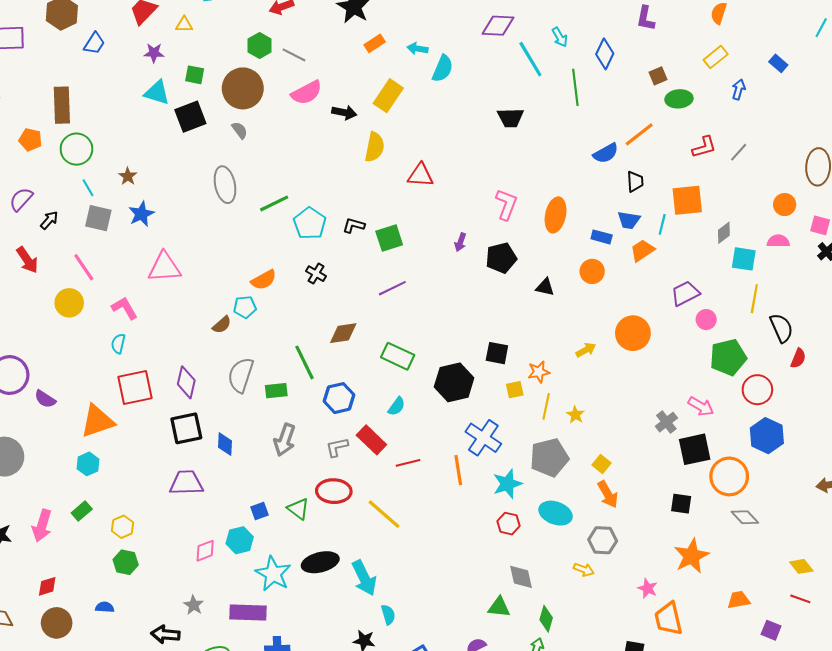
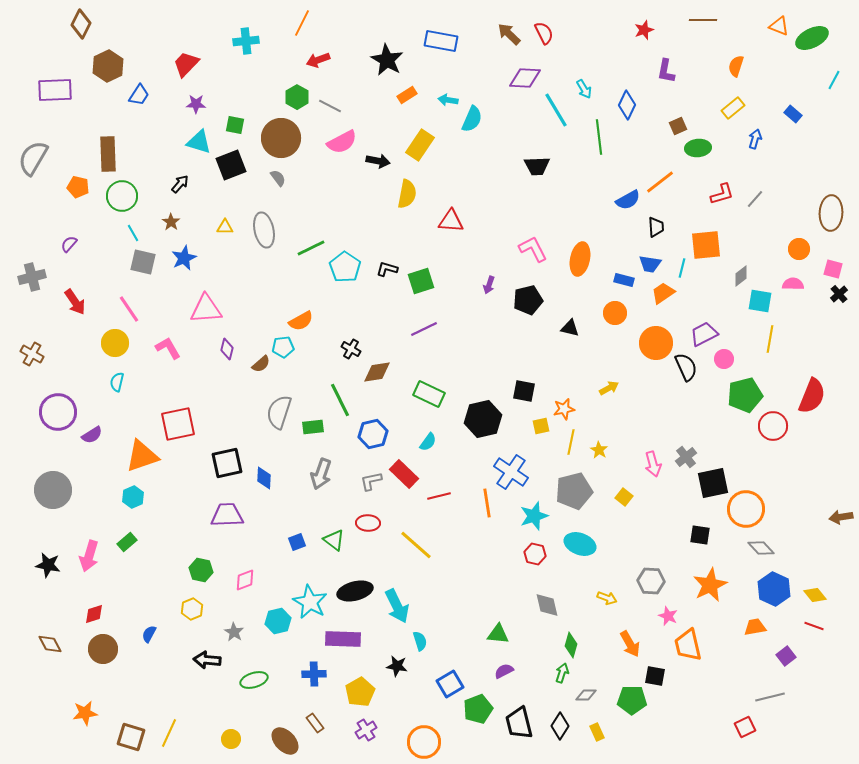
yellow triangle: (184, 25) -> (225, 227), moved
purple semicircle: (21, 199) -> (69, 244), size x0.7
pink L-shape: (506, 205) -> (533, 249), turned -48
black arrow: (49, 220) -> (180, 184), moved
black cross: (316, 274) -> (351, 349), moved
black semicircle: (781, 328) -> (686, 367), moved
orange circle: (633, 333) -> (656, 343), moved
cyan semicircle: (118, 344) -> (117, 382), moved
red semicircle: (798, 358) -> (812, 396), size x1.8
purple diamond: (186, 382) -> (227, 349), moved, size x0.7
purple semicircle: (45, 399) -> (92, 435), turned -65
pink arrow: (701, 406) -> (653, 464), moved, turned 45
blue hexagon: (767, 436) -> (774, 589), moved
red ellipse: (334, 491) -> (368, 523), size x0.7
orange arrow: (608, 494) -> (630, 644), moved
yellow hexagon: (122, 527) -> (192, 609), moved
cyan hexagon: (240, 540) -> (278, 621), moved
gray hexagon: (603, 540) -> (651, 581), moved
green hexagon: (126, 562) -> (201, 570), moved
blue semicircle: (105, 607) -> (149, 634), turned -66
green triangle: (499, 607) -> (498, 634), moved
purple rectangle: (248, 612) -> (343, 639), moved
purple square: (771, 630) -> (786, 656), turned 30

